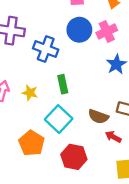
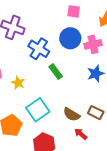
green rectangle: (63, 84) -> (56, 72), moved, turned -35

